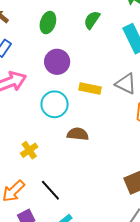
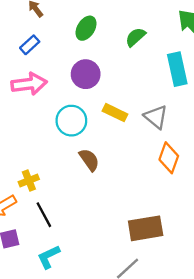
brown semicircle: (78, 134) -> (89, 160), turned 35
yellow cross: (29, 150) -> (29, 181), moved

